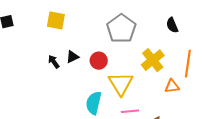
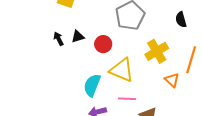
yellow triangle: (121, 84) -> (122, 70), turned -44
orange triangle: (172, 86) -> (172, 80), turned 42

